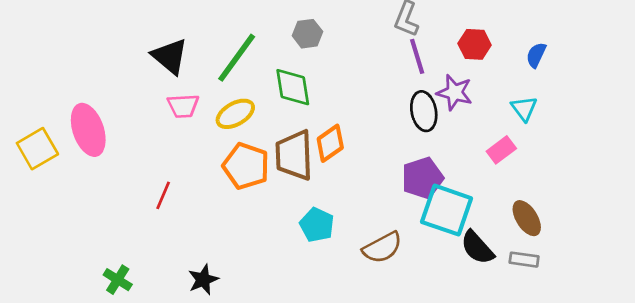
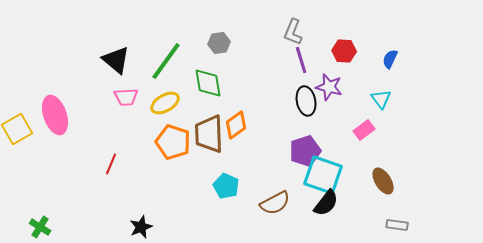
black semicircle: (477, 248) -> (326, 203), moved, turned -100
gray rectangle: (524, 260) -> (397, 225), moved
green cross: (118, 280) -> (40, 227), moved

